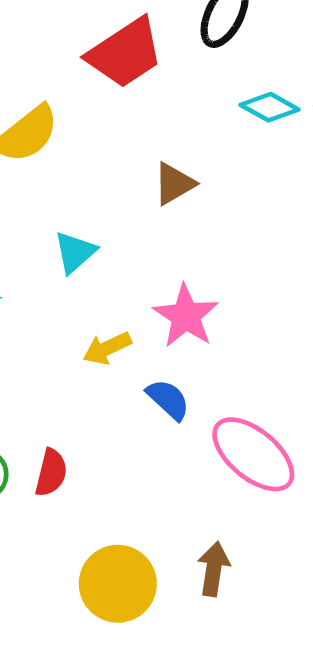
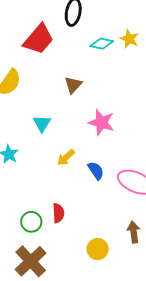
pink star: (186, 316) -> (101, 122), moved
blue semicircle: (168, 399) -> (96, 171), turned 30
yellow circle: (118, 584) -> (98, 249), size x0.7

